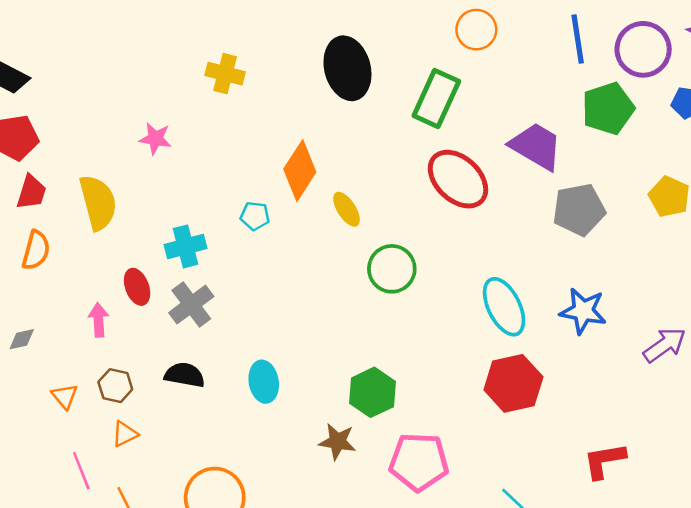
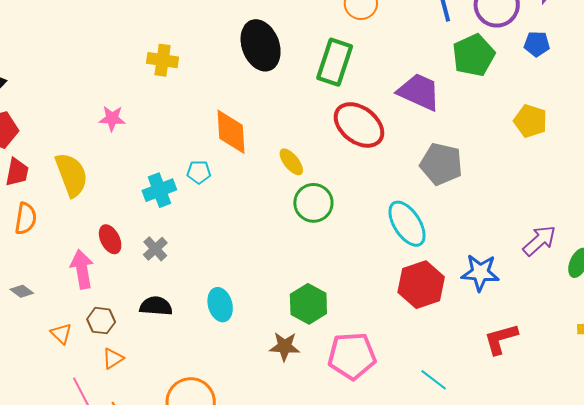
orange diamond: (300, 171) -> (231, 132), turned -30
yellow ellipse: (347, 209) -> (291, 162), moved
gray pentagon: (579, 210) -> (441, 164), moved, turned 30
cyan cross: (186, 246) -> (159, 190), moved
gray cross: (191, 305) -> (155, 249), size x0.7
blue star: (583, 311) -> (480, 273), moved
pink arrow: (98, 320) -> (82, 269), size x1.4
gray diamond: (22, 339) -> (22, 291), turned 55

